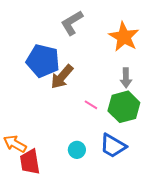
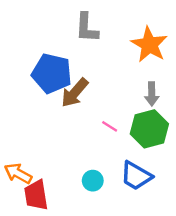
gray L-shape: (72, 23) -> (87, 28), turned -56

